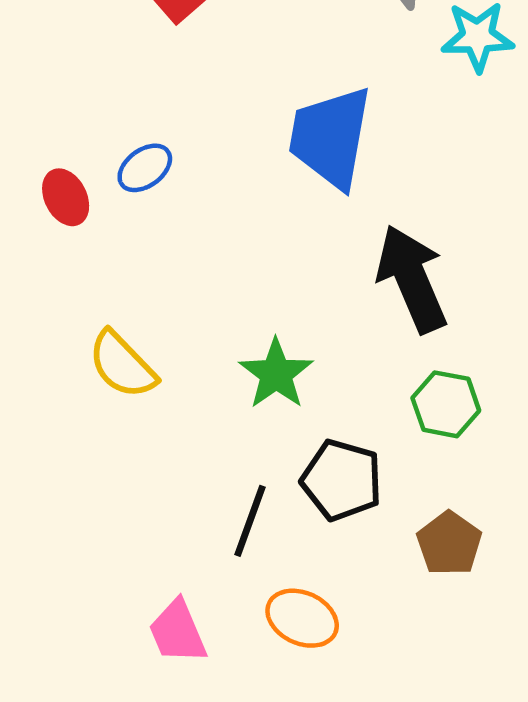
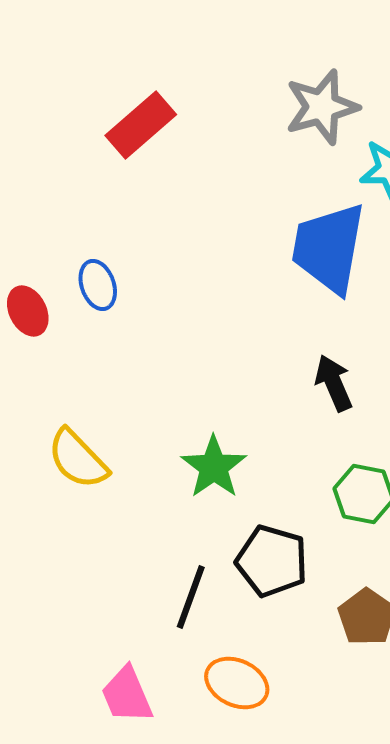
blue trapezoid: (330, 137) -> (329, 248), moved
blue ellipse: (145, 168) -> (98, 285), turned -72
black arrow: (412, 279) -> (334, 383), size x0.6

